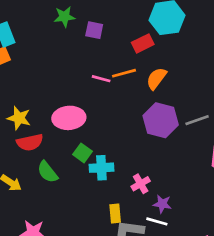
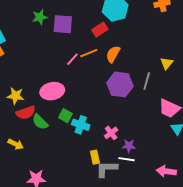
purple square: (94, 30) -> (63, 24), size x1.5
pink line: (101, 79) -> (72, 59), turned -56
gray line: (197, 120) -> (147, 81), turned -48
cyan cross: (101, 168) -> (81, 125), turned 30
green semicircle: (47, 172) -> (40, 122), moved

